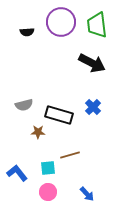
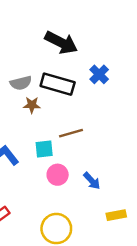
black arrow: (92, 63) -> (61, 43), moved
gray semicircle: (24, 105) -> (21, 83), moved
pink circle: (48, 192) -> (58, 175), moved

